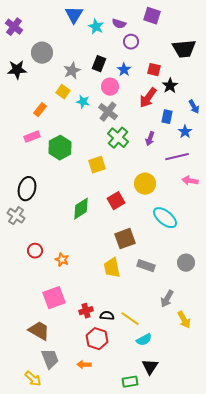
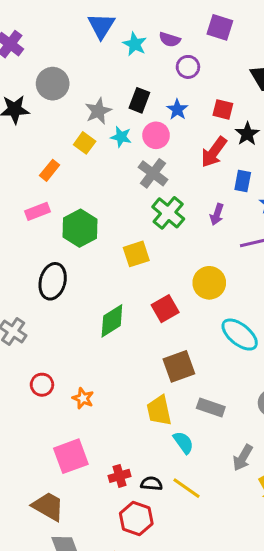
cyan star: (83, 102) -> (121, 137), moved
black ellipse: (27, 189) -> (53, 281), moved
cyan semicircle: (144, 340) -> (183, 442), moved, turned -98

